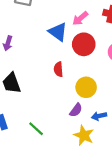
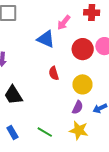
red circle: (84, 44) -> (83, 49), moved
yellow star: (84, 135) -> (79, 130), moved

